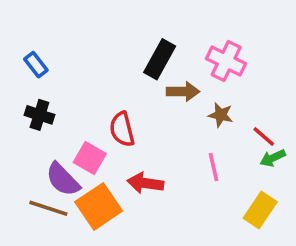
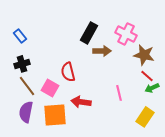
black cross: (39, 115) -> (22, 64), turned -35
brown star: (221, 115) -> (144, 55), moved, size x1.5
purple semicircle: (63, 180) -> (26, 112), moved, turned 55
orange square: (99, 206) -> (55, 115), turned 30
brown line: (48, 208) -> (27, 86), moved, turned 35

